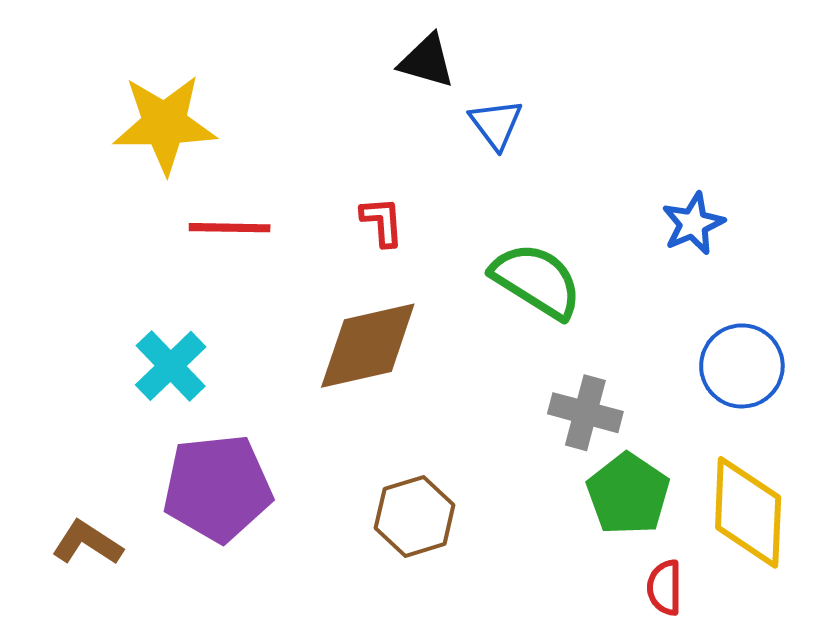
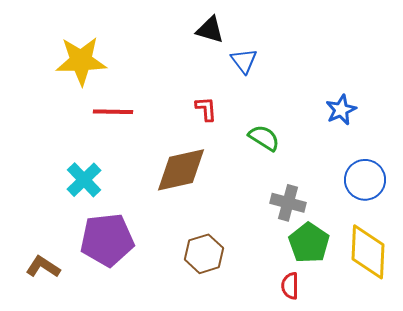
red L-shape: (382, 222) -> (206, 109), moved
green semicircle: (537, 281) -> (264, 138), size x0.7
red semicircle: (665, 588) -> (290, 286), moved

